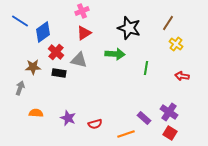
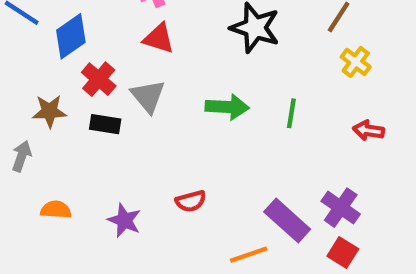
red triangle: (84, 33) -> (159, 38), turned 49
green arrow: (115, 54) -> (227, 107), moved
gray triangle: (79, 60) -> (148, 96), turned 36
purple rectangle: (144, 118) -> (287, 220), size x1.5
red semicircle: (95, 124) -> (191, 201), moved

